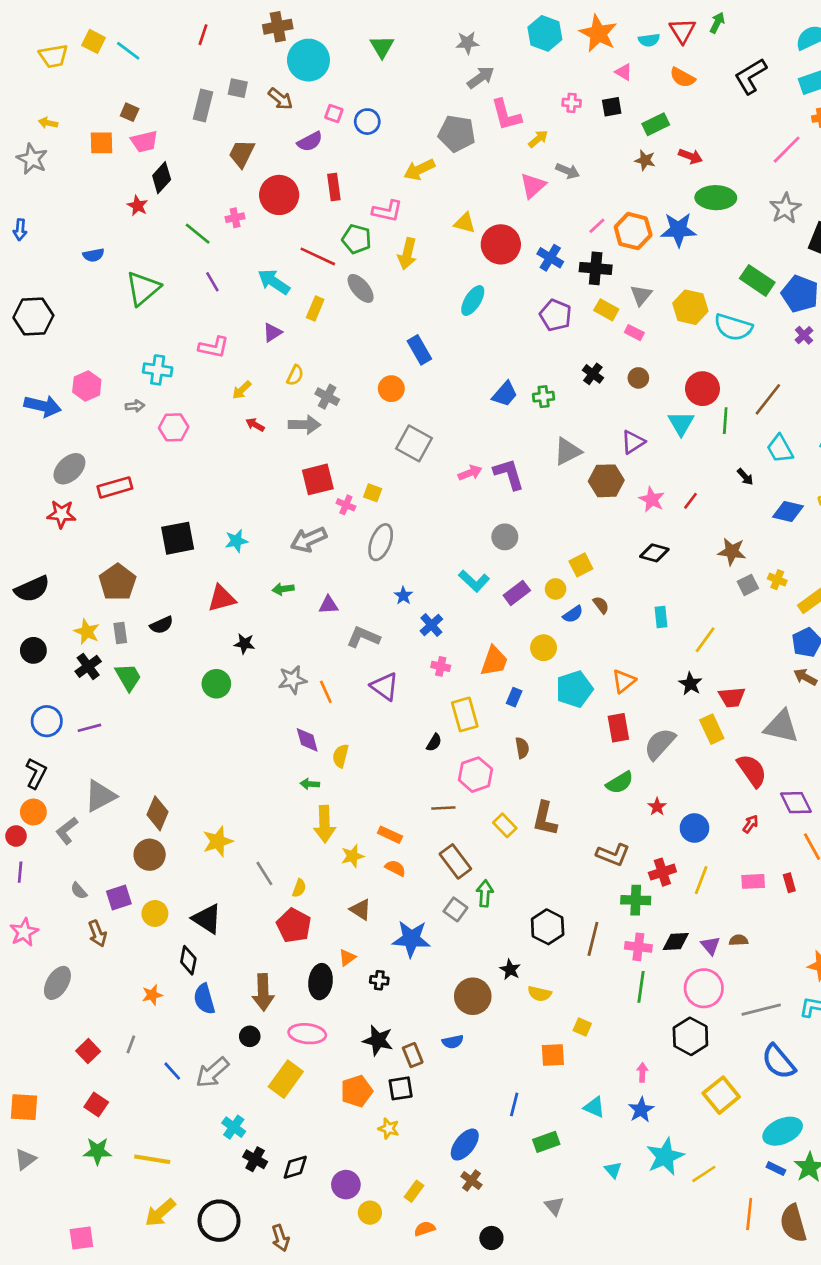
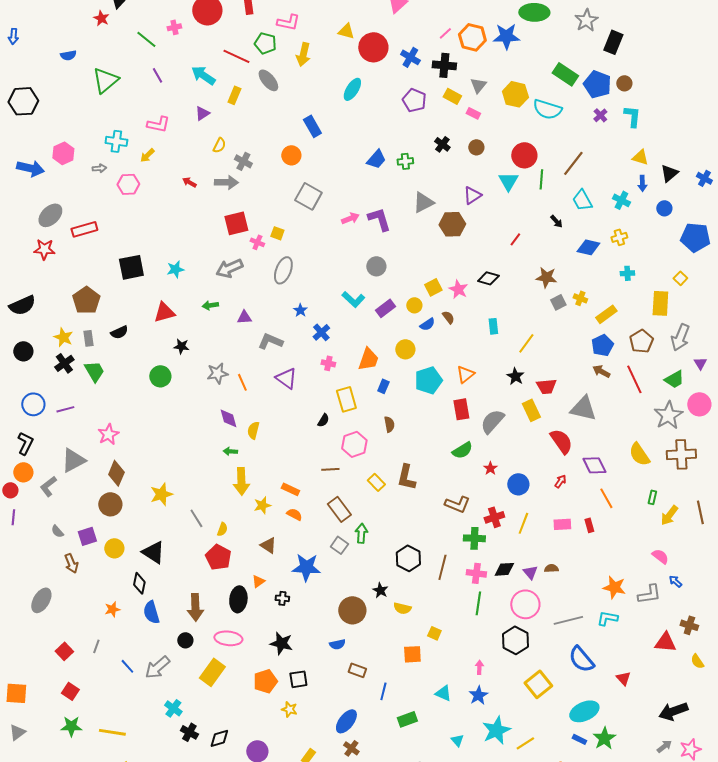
yellow arrow: (242, 390) -> (147, 155), moved
pink star: (652, 499) -> (458, 289), moved
pink star: (24, 932) -> (108, 434), moved
brown rectangle: (413, 1055) -> (357, 670), moved, turned -48

